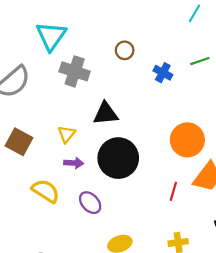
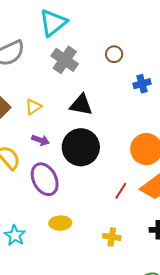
blue cross: (163, 73) -> (142, 84), turned 30
yellow triangle: (67, 134) -> (33, 107), moved
purple ellipse: (90, 203) -> (45, 179), size x1.5

